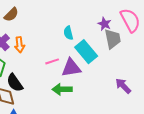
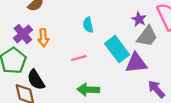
cyan semicircle: (68, 33) -> (88, 25), moved
gray trapezoid: (113, 39) -> (147, 36), turned 45
purple triangle: (71, 68) -> (136, 63), moved

